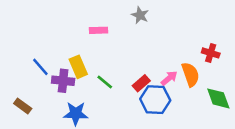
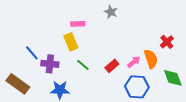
red cross: (211, 53) -> (167, 42), turned 32
yellow rectangle: (78, 67) -> (71, 42), moved
blue hexagon: (155, 100) -> (137, 87), moved
brown rectangle: (23, 106) -> (18, 84), size x1.6

